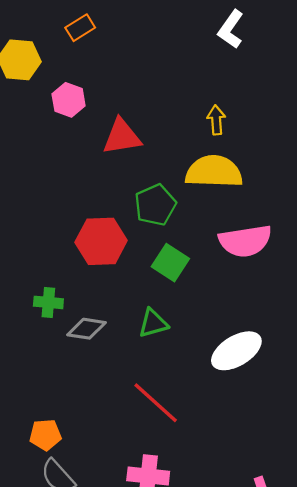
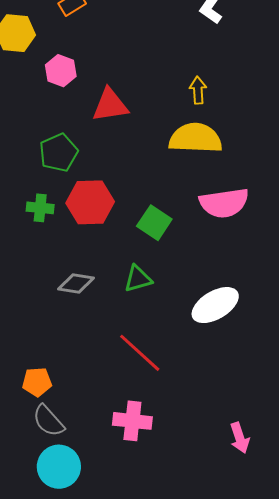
green pentagon: (155, 205) -> (59, 153), moved
green cross: (48, 302) -> (40, 208), moved

